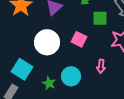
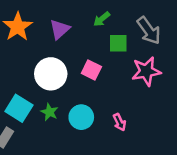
pink arrow: (101, 66) -> (119, 122), moved, turned -32
green star: (49, 83) -> (49, 112), moved

